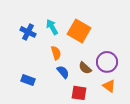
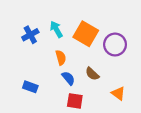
blue cross: (28, 32) -> (30, 35), turned 35
purple circle: (107, 62) -> (115, 45), moved
red square: (79, 93) -> (75, 101), moved

